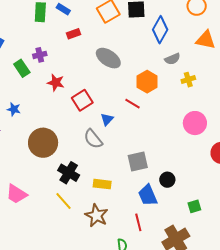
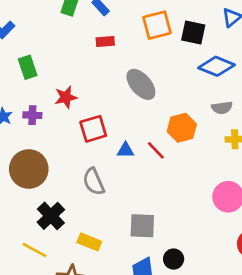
blue diamond: (160, 30) -> (217, 66), turned 68
purple cross: (40, 55) -> (32, 115), moved
red star: (56, 83) -> (66, 97), turned 30
blue triangle: (107, 119) -> (126, 150), moved, turned 32
yellow line: (63, 201) -> (34, 250), turned -36

